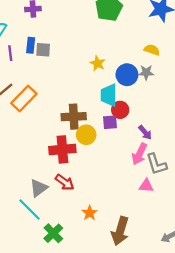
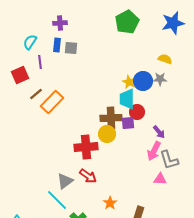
blue rectangle: (31, 45) -> (57, 45), moved
gray square: (43, 50) -> (71, 48), moved
yellow star: (98, 63) -> (129, 82), moved
brown cross: (74, 117) -> (111, 118), moved

